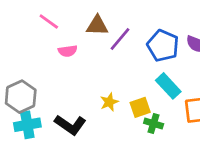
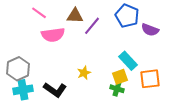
blue pentagon: (163, 46) -> (127, 16), moved
pink semicircle: (68, 51) -> (53, 35), size x1.6
yellow square: (140, 107) -> (120, 77), moved

